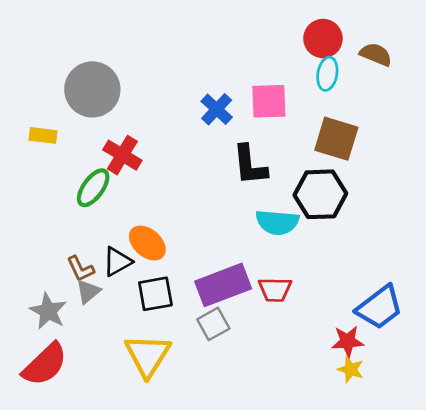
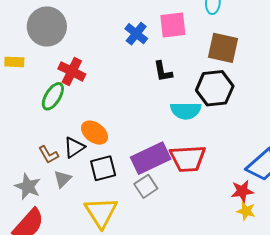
black L-shape: (250, 165) -> (163, 71), size x0.7
red trapezoid: (275, 290) -> (188, 158), size x1.5
gray triangle: (88, 291) -> (63, 179), moved

